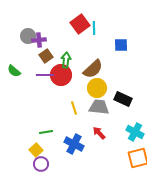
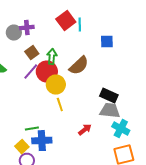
purple cross: (39, 40) -> (27, 28), moved
purple line: (45, 75) -> (31, 72), turned -48
yellow circle: (97, 88) -> (56, 85), moved
gray trapezoid: (99, 107) -> (110, 111), moved
red arrow: (99, 133) -> (85, 130), turned 96
blue cross: (74, 144) -> (42, 141), moved, turned -30

